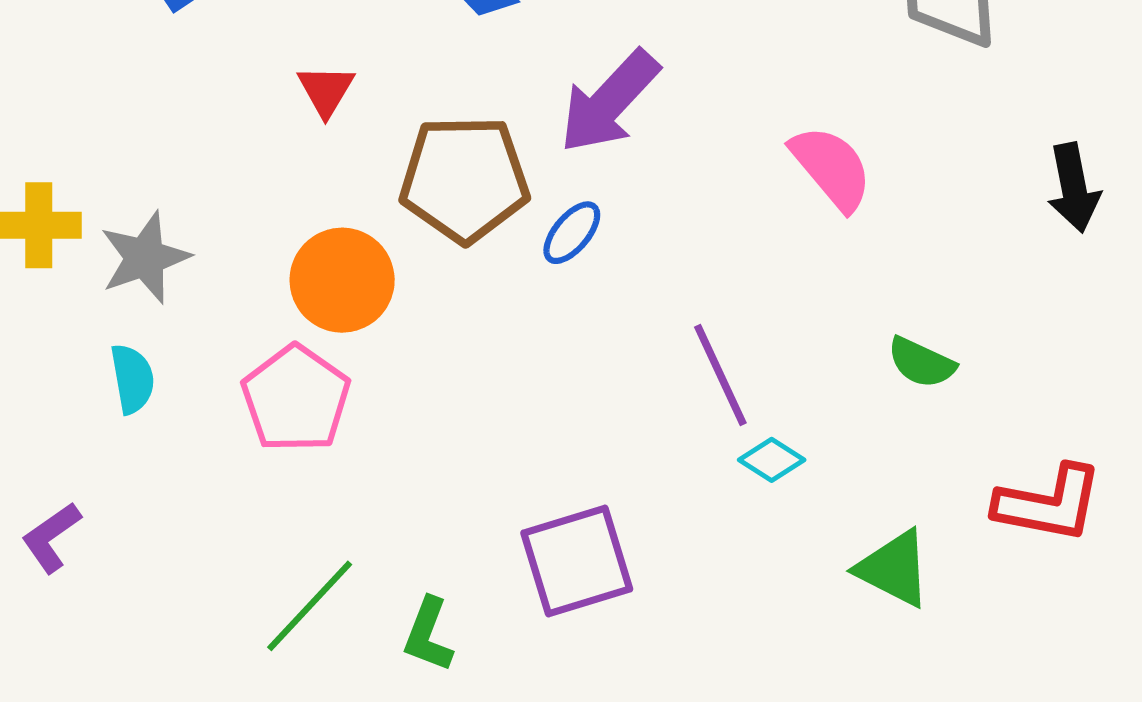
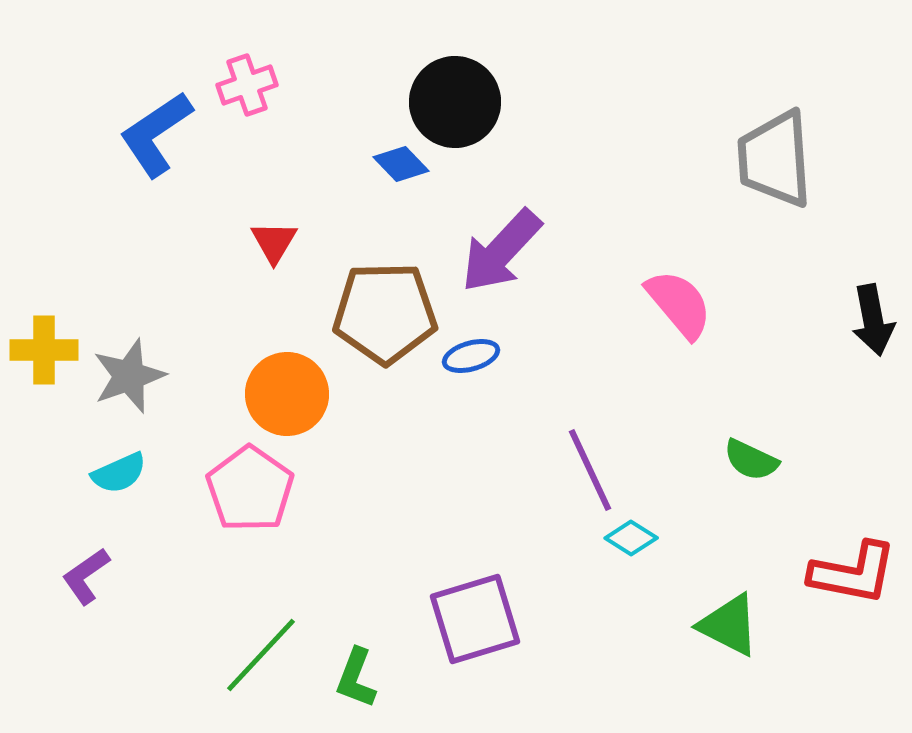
blue ellipse: (572, 233) -> (471, 356), turned 34
cyan semicircle: (132, 379) -> (119, 473), turned 76
purple L-shape: (51, 537) -> (86, 576), moved

